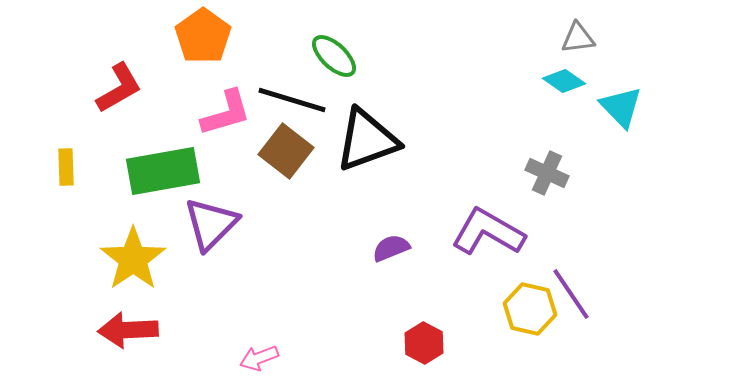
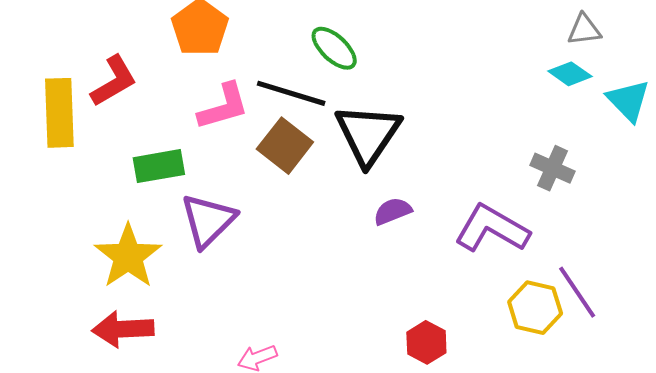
black triangle: (367, 140) -> (368, 134), turned -36
yellow rectangle: (66, 167) -> (59, 113), moved, size x1.8
green rectangle: (163, 171) -> (159, 166), size x0.7
purple semicircle: (391, 248) -> (393, 211), moved

